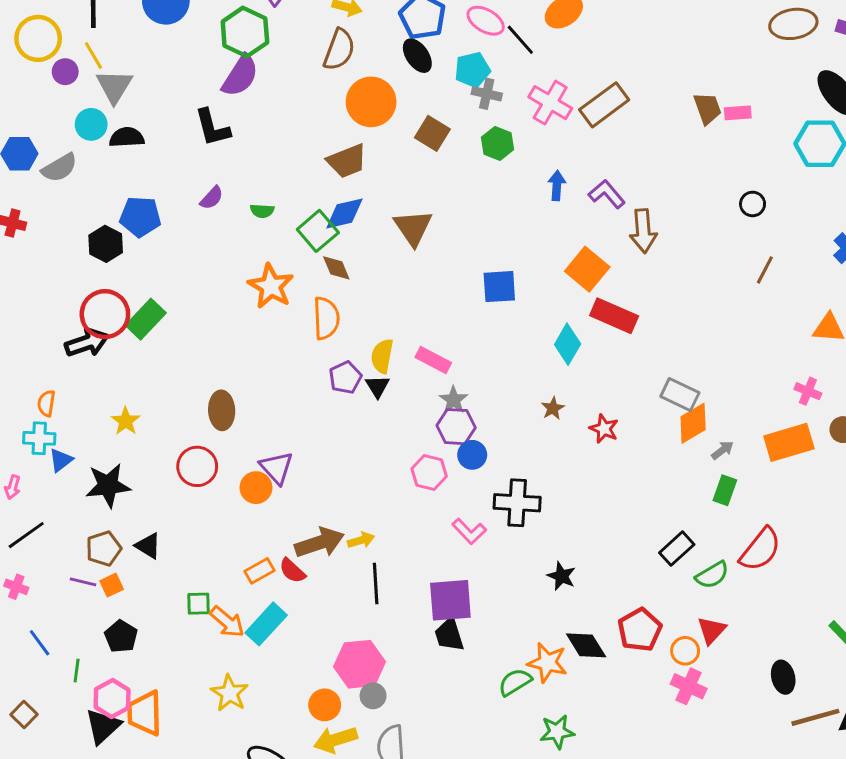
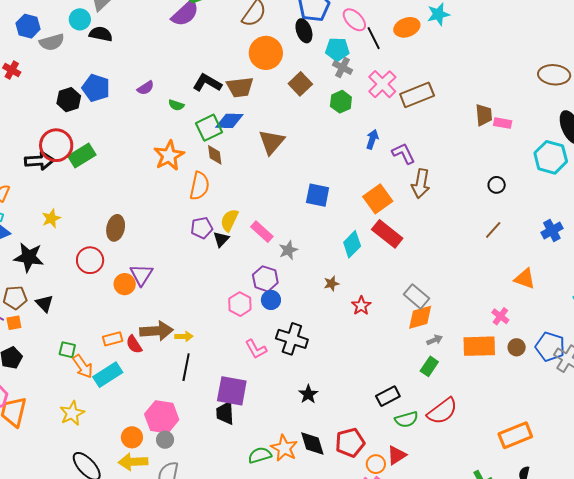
black L-shape: (212, 128) -> (207, 83), moved, turned 120
gray star: (453, 400) -> (288, 250), moved

